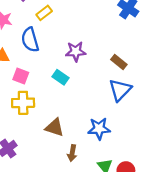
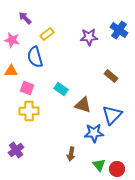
purple star: (76, 51) -> (89, 37), moved
blue triangle: (120, 90) -> (112, 115), moved
brown triangle: (55, 127) -> (83, 105), moved

